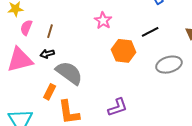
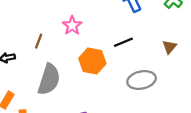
brown line: (50, 31) -> (39, 41), moved
gray semicircle: (69, 73) -> (49, 79), moved, turned 68

